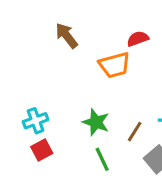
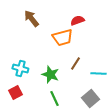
cyan cross: (36, 121) -> (20, 68), moved, turned 35
brown line: (135, 132) -> (75, 64), moved

